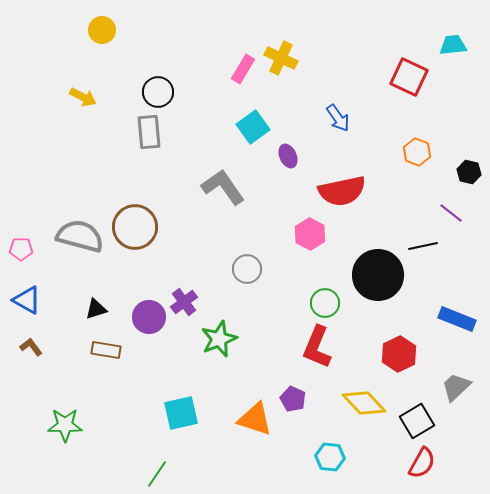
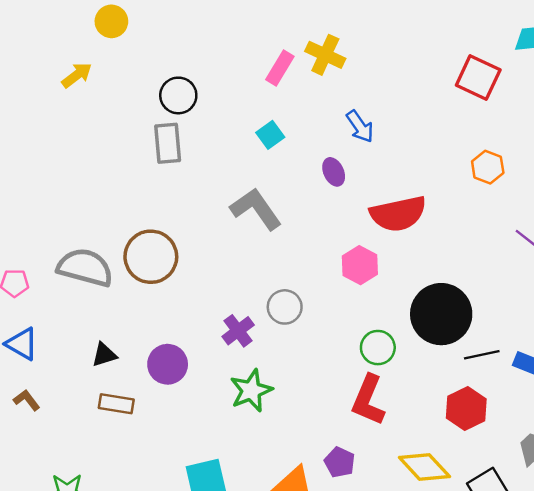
yellow arrow: (83, 97) -> (77, 75), moved, turned -64
blue arrow: (338, 118) -> (360, 127), moved
cyan square: (253, 127) -> (270, 135), moved, size x0.7
black line: (423, 246) -> (482, 355), moved
purple cross: (184, 302) -> (238, 331), moved

